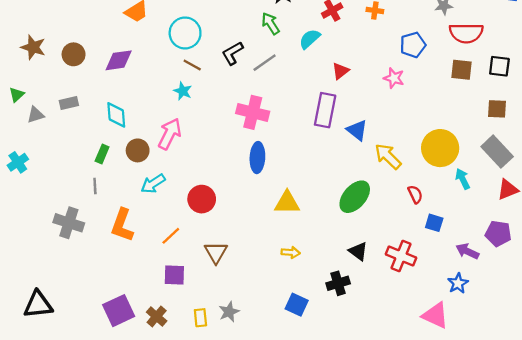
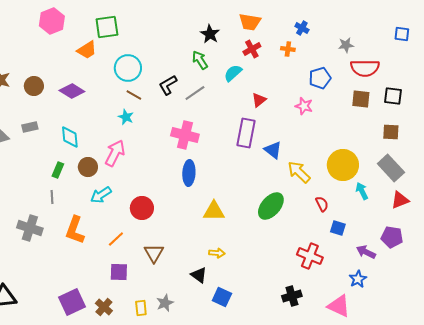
purple diamond: (119, 60) -> (72, 91), turned 40
black triangle: (358, 251) -> (199, 275), moved
black cross: (338, 283) -> (292, 296), moved

